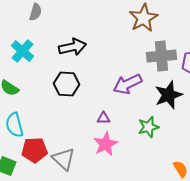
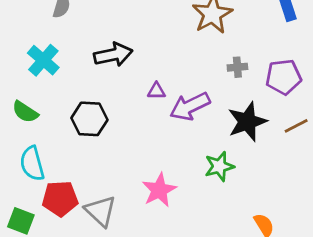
gray cross: (161, 56) -> (237, 67), size x0.5
black hexagon: (66, 84) -> (89, 119), moved
purple triangle: (103, 118) -> (156, 91), moved

